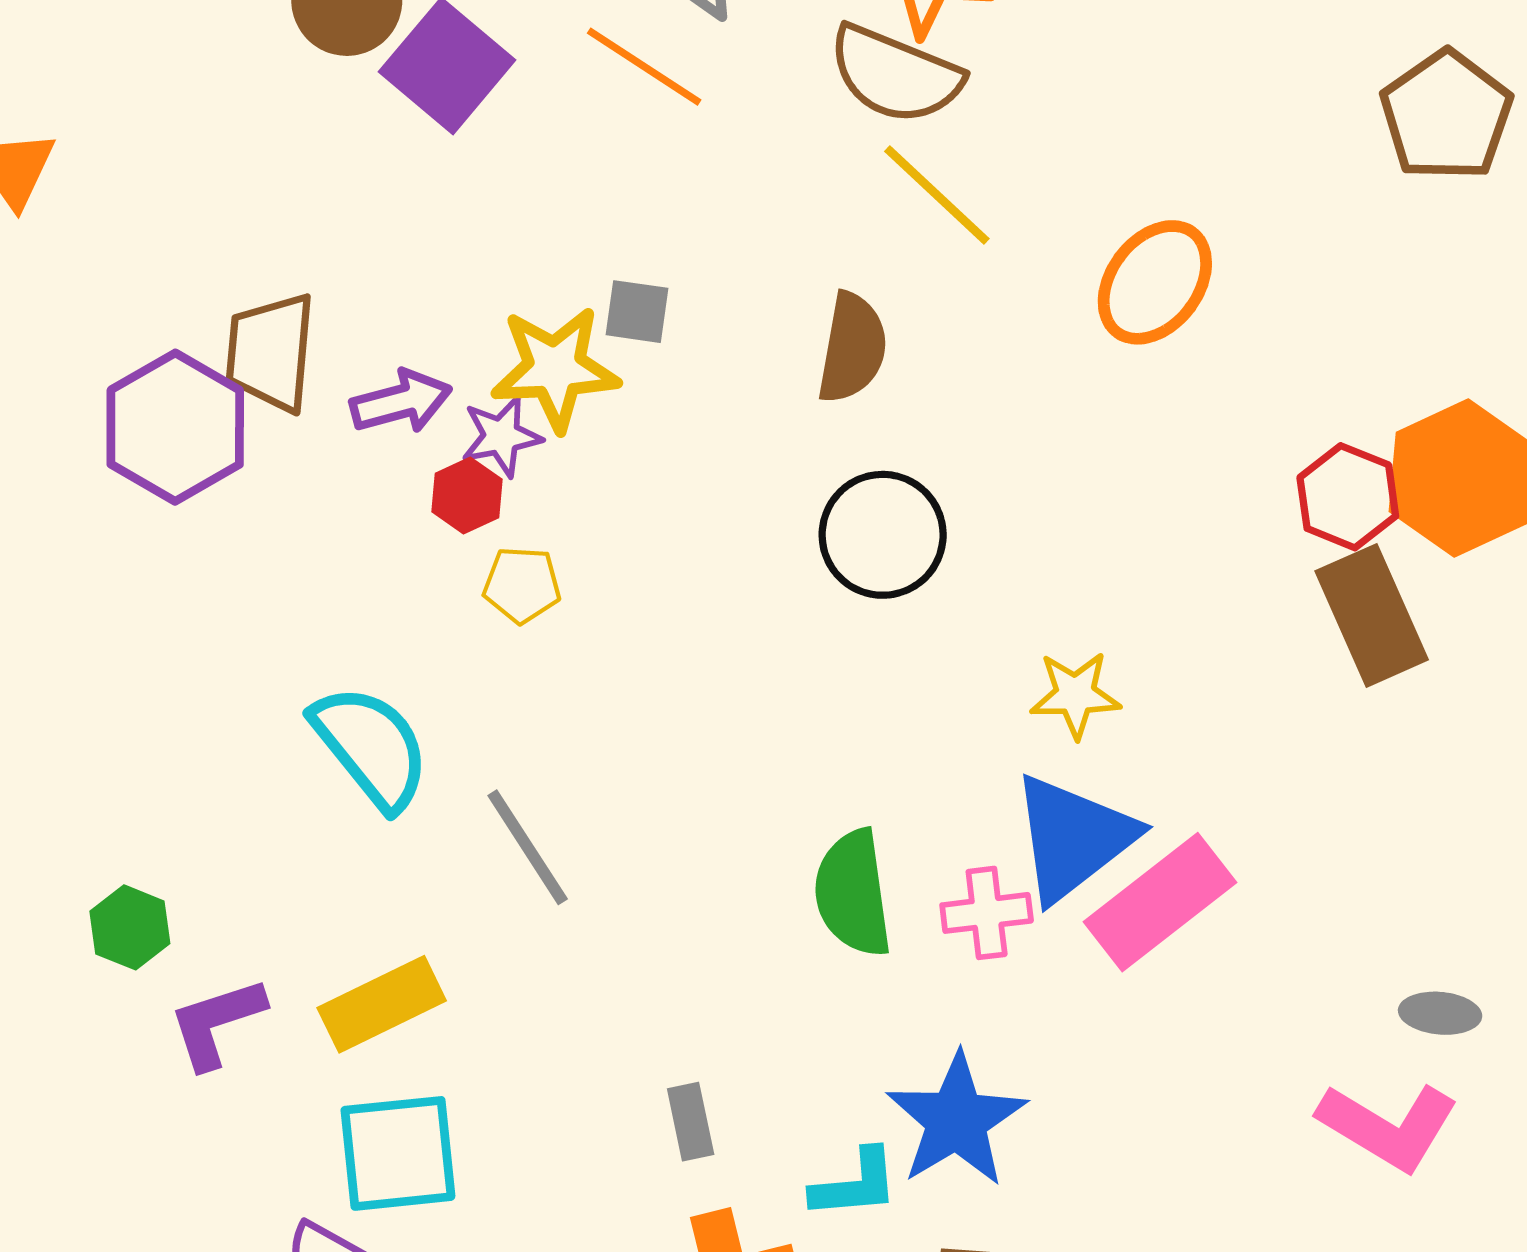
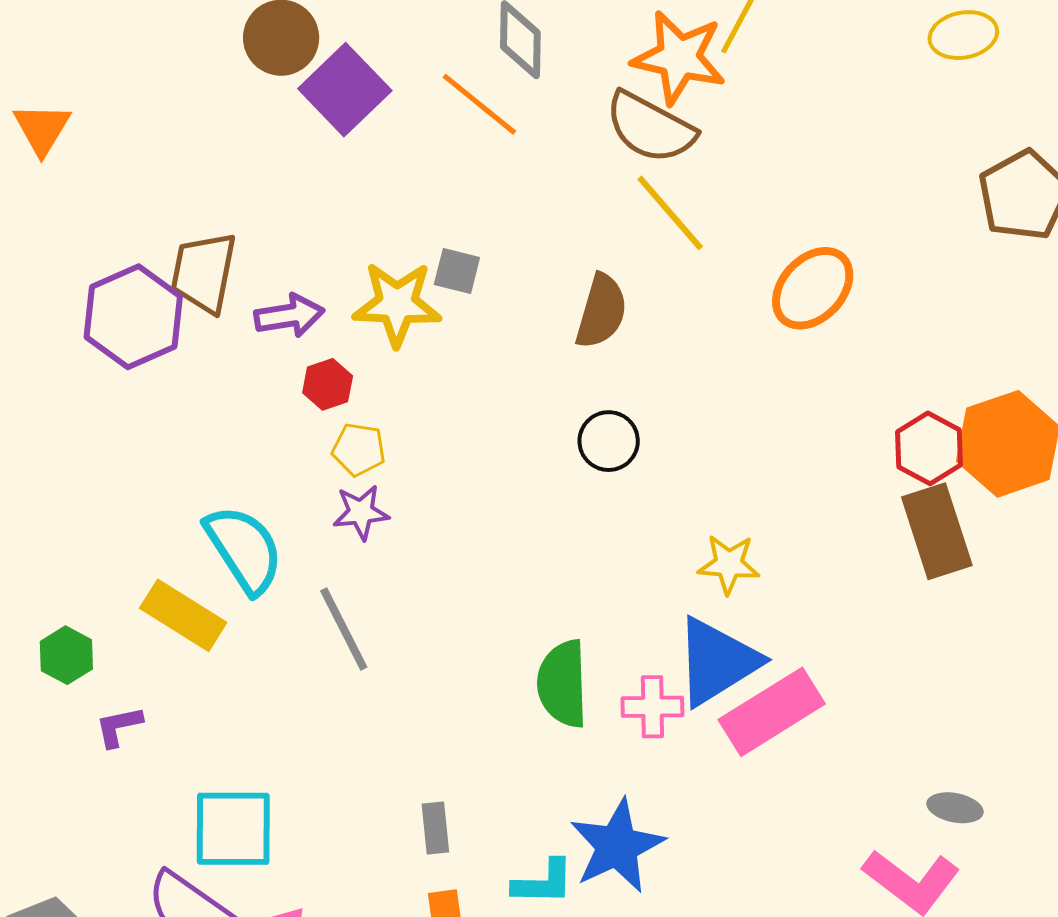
purple star: (501, 436) -> (361, 512), moved
black circle: (883, 535) -> (609, 441), size x0.7
yellow rectangle: (382, 1004) -> (183, 615), moved, turned 52
purple L-shape: (217, 1023) -> (119, 726), size x0.7

